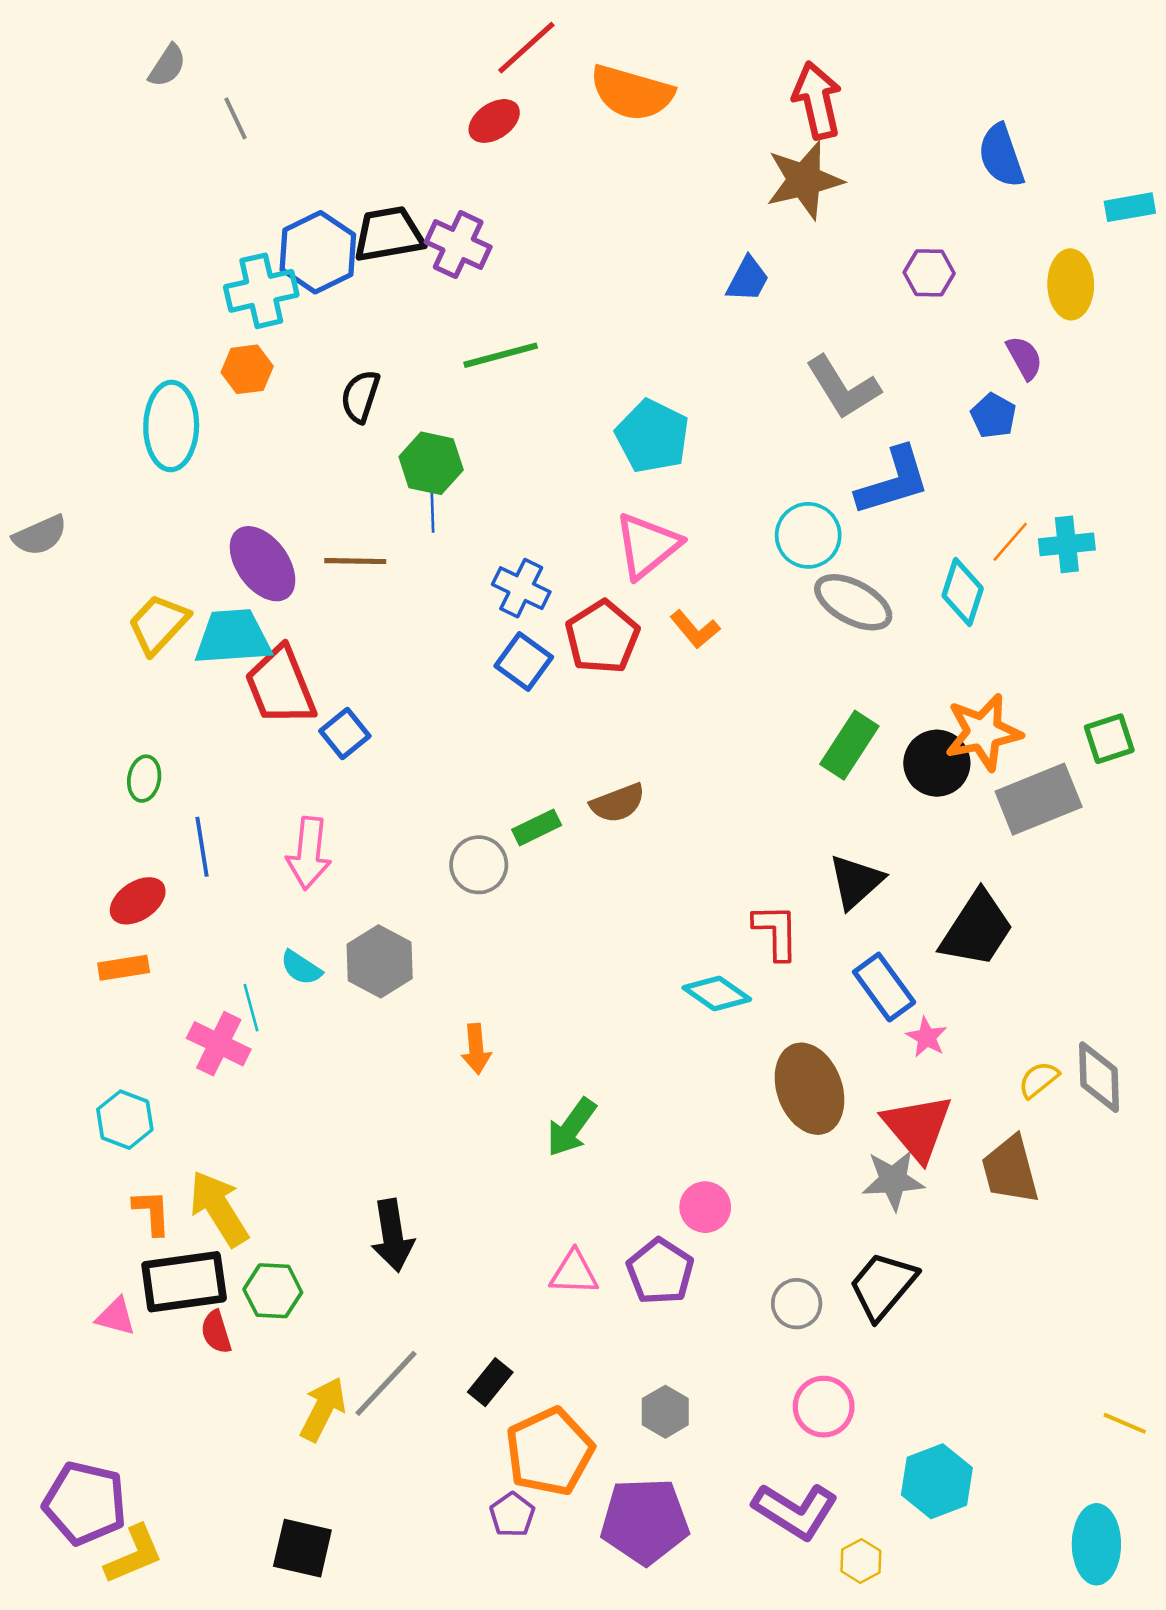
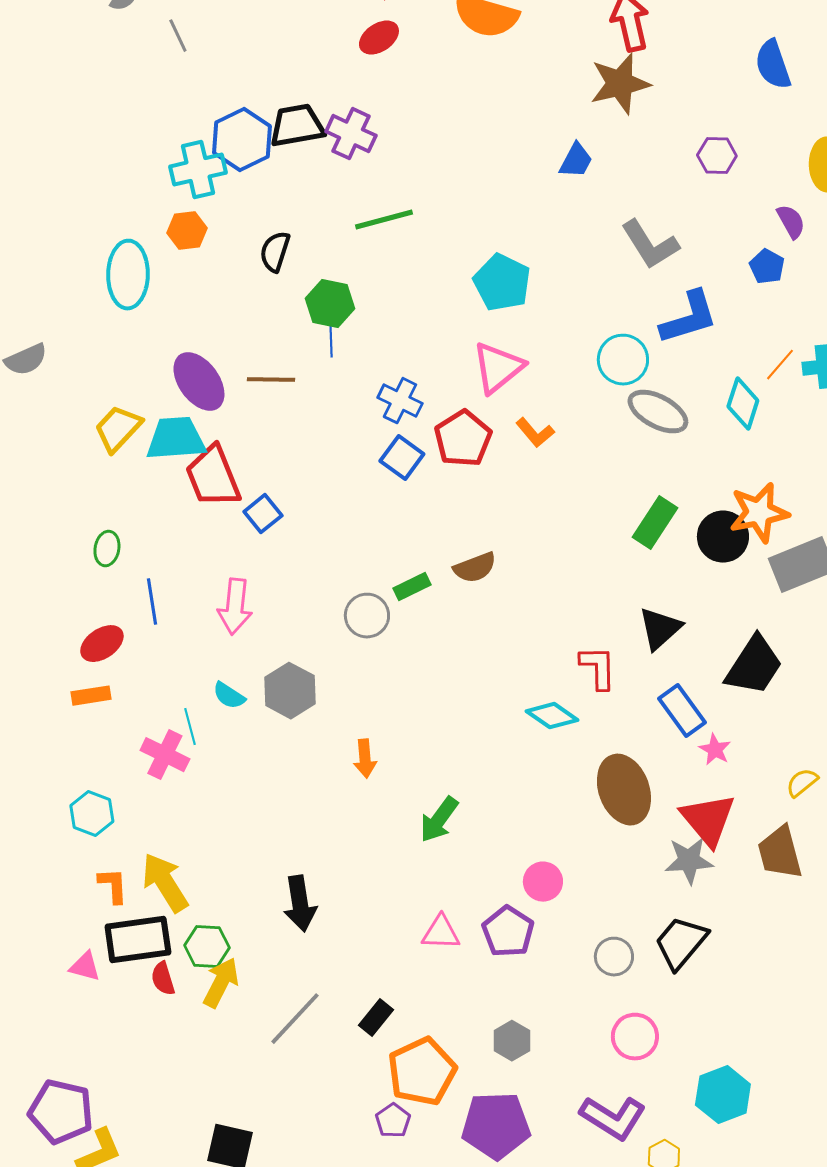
yellow arrow: (323, 1409) -> (221, 983), moved

